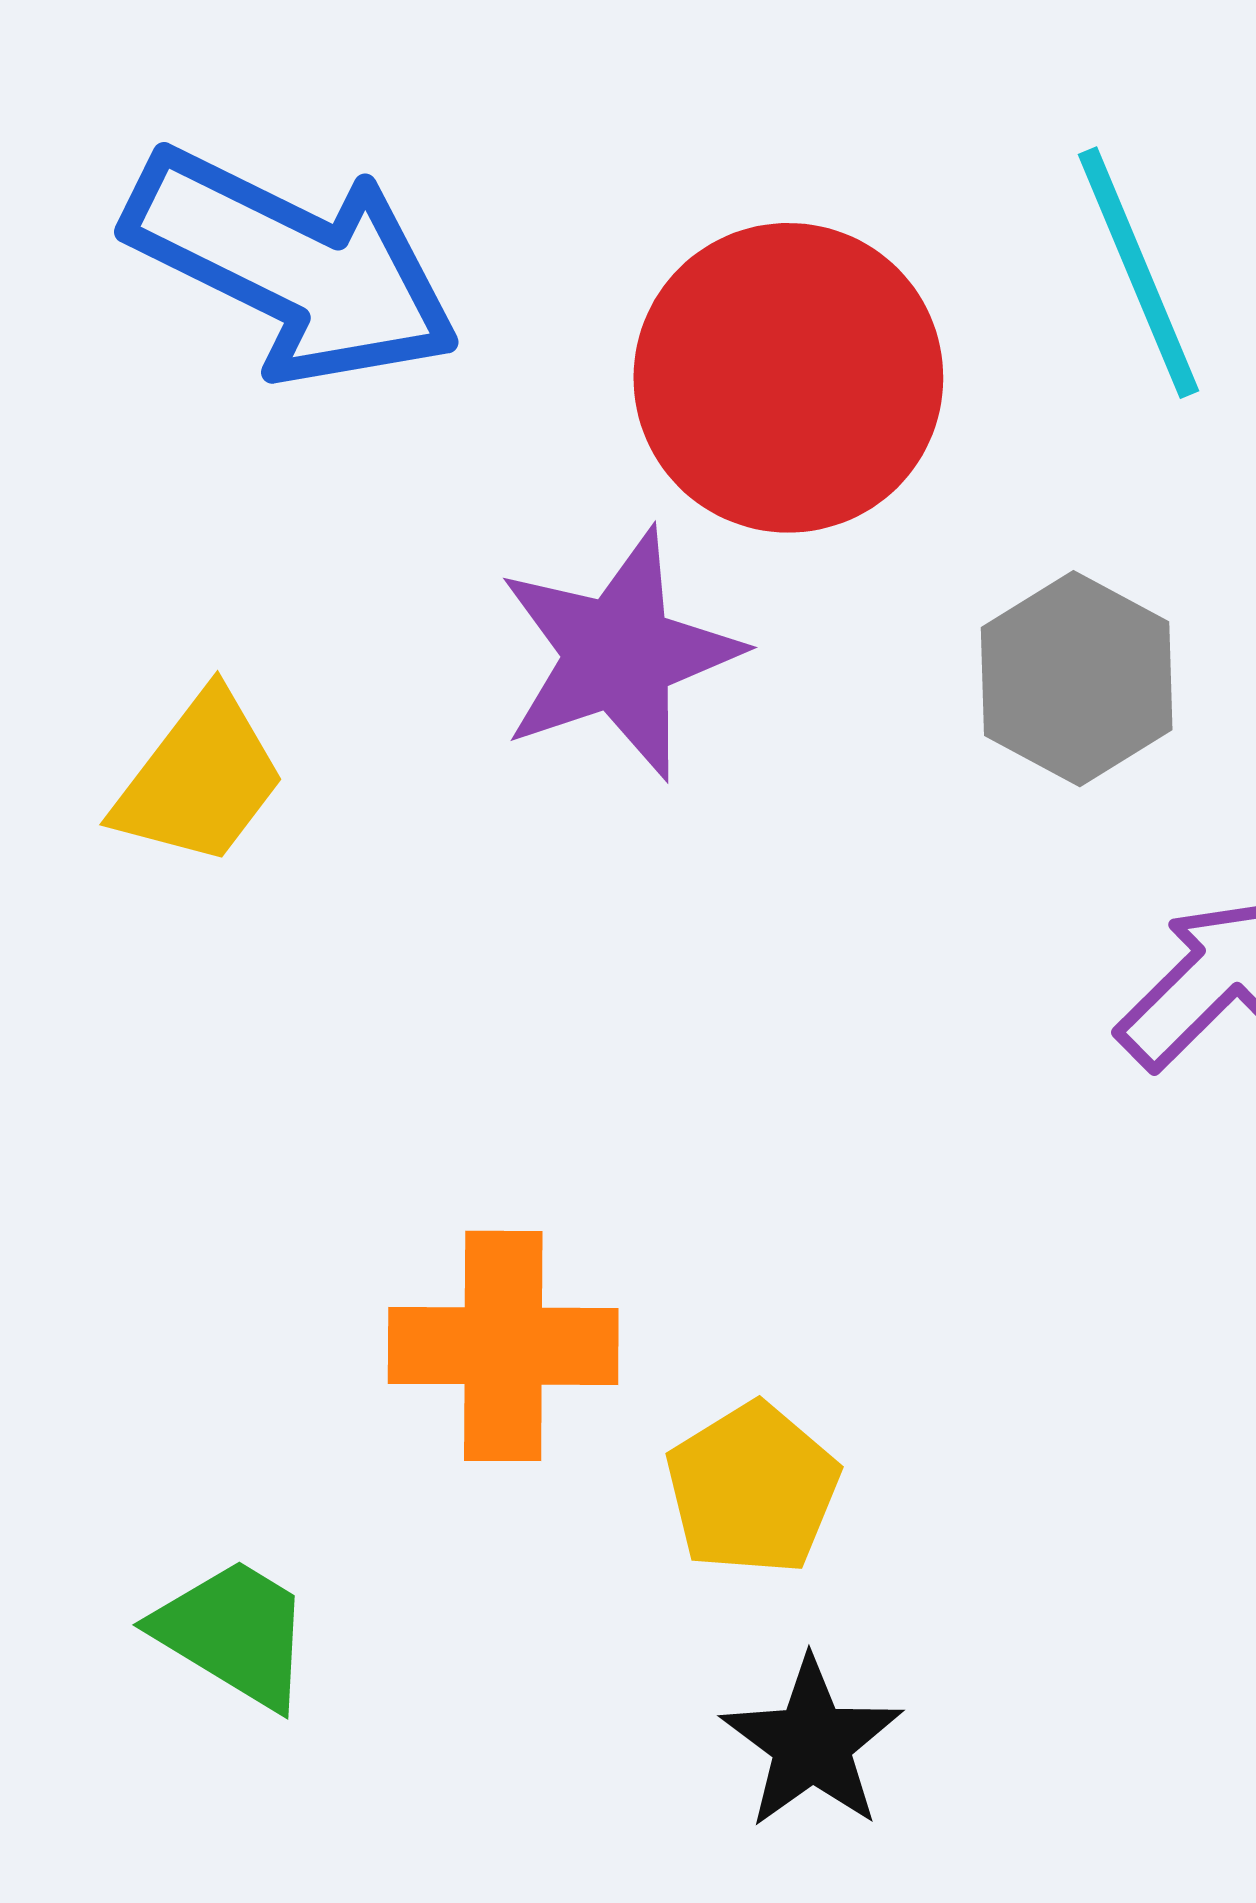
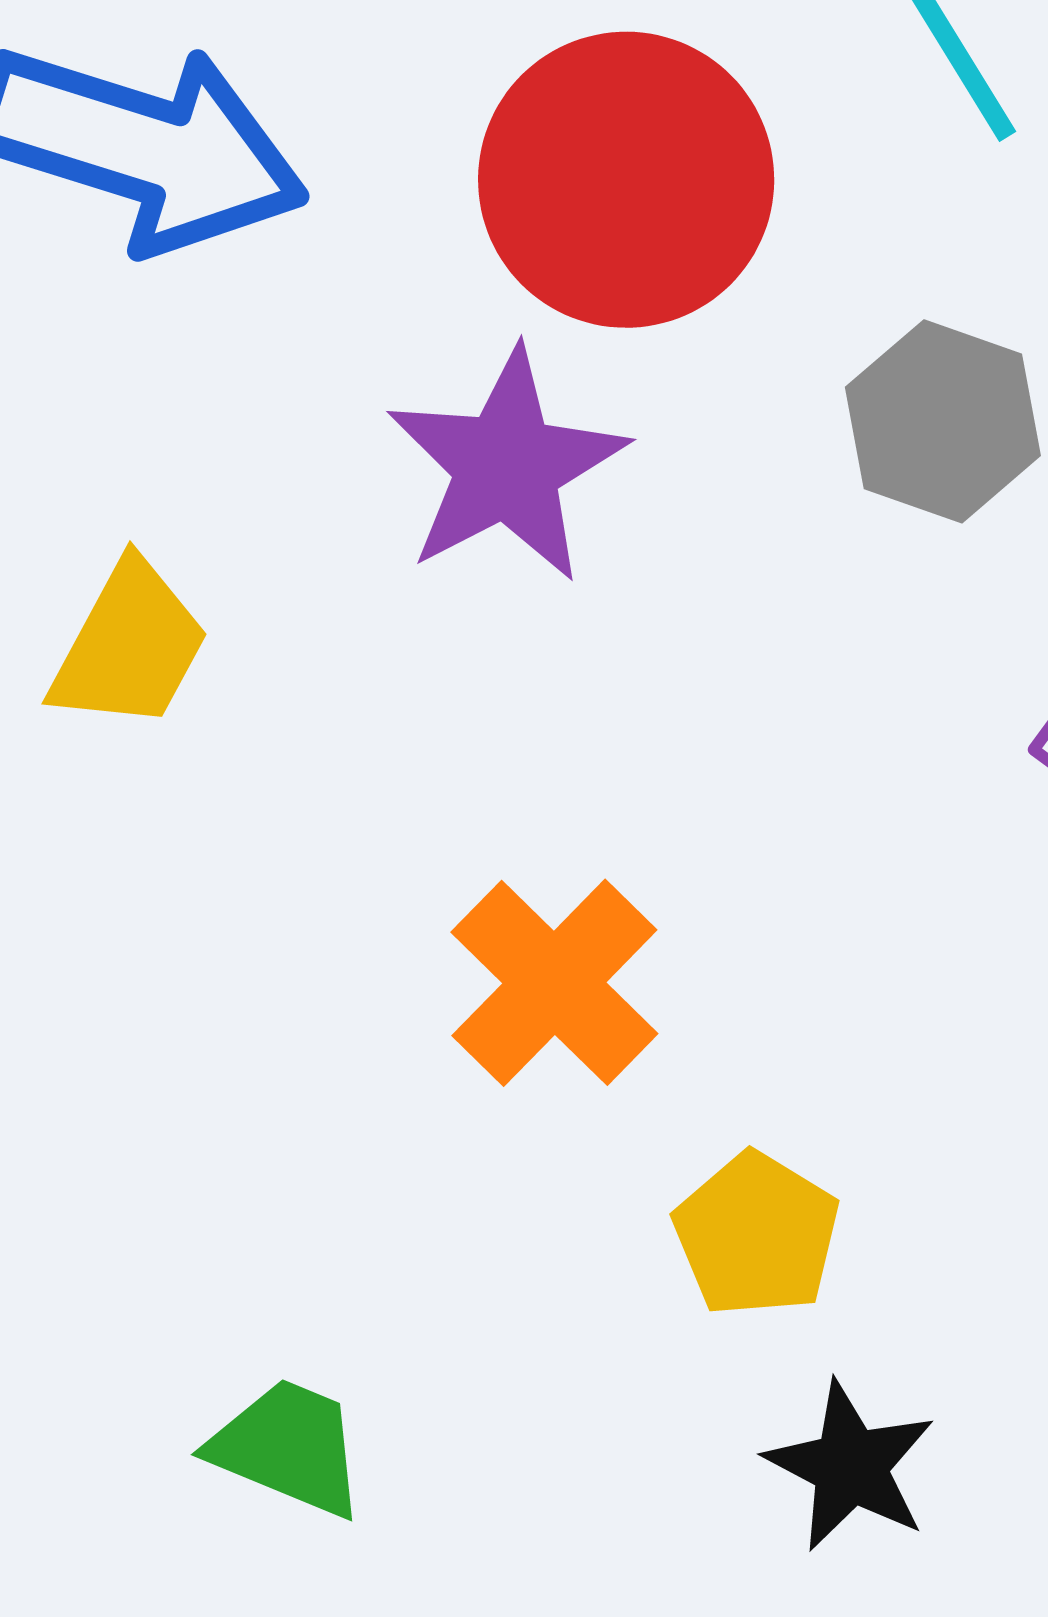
orange cross: (503, 1346) -> (554, 983), moved, turned -37

